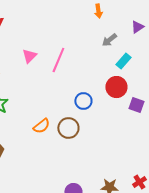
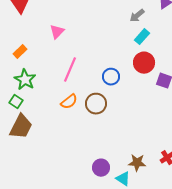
pink line: (58, 60) -> (70, 70), moved
cyan rectangle: (123, 61) -> (142, 37), moved

